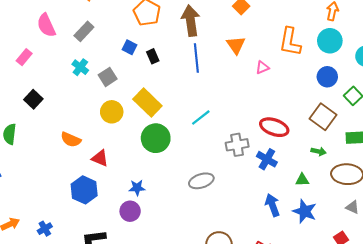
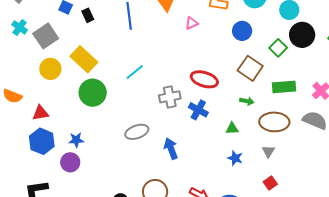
gray square: (108, 77) -> (46, 36), size x1.4
blue circle: (327, 77) -> (242, 31), moved
red triangle: (100, 158) -> (40, 113), turned -30
blue hexagon: (84, 190) -> (42, 141), moved
blue arrow: (272, 205) -> (171, 149), moved
gray triangle: (352, 207) -> (268, 151), moved, turned 40
blue star: (305, 211) -> (235, 158), size x0.7

